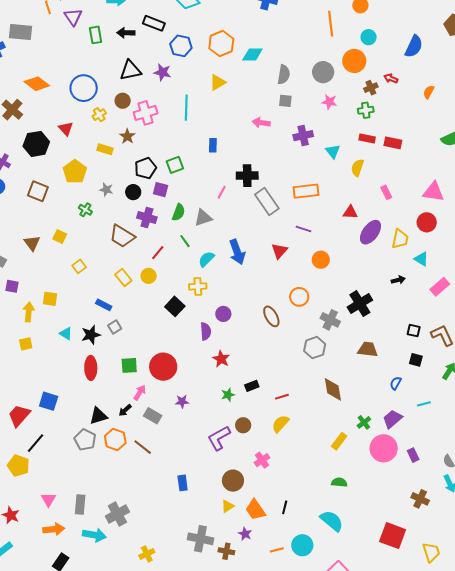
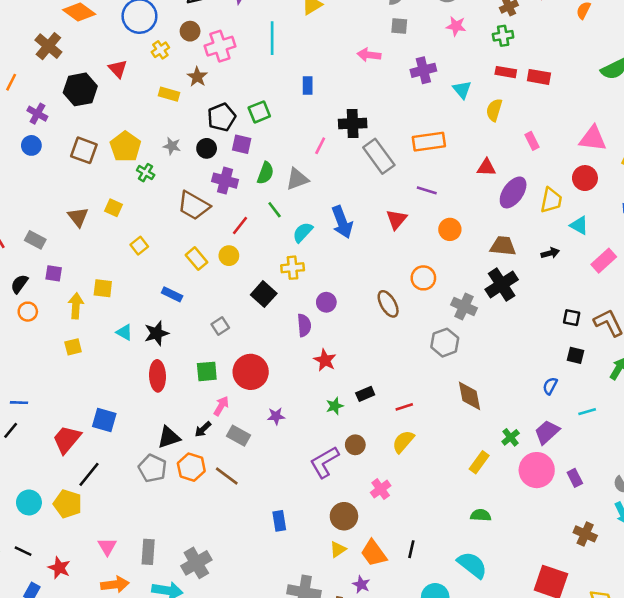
yellow pentagon: (75, 172) -> (125, 147), moved
gray square: (115, 327) -> (220, 326), moved
brown trapezoid: (368, 349) -> (503, 246), moved

